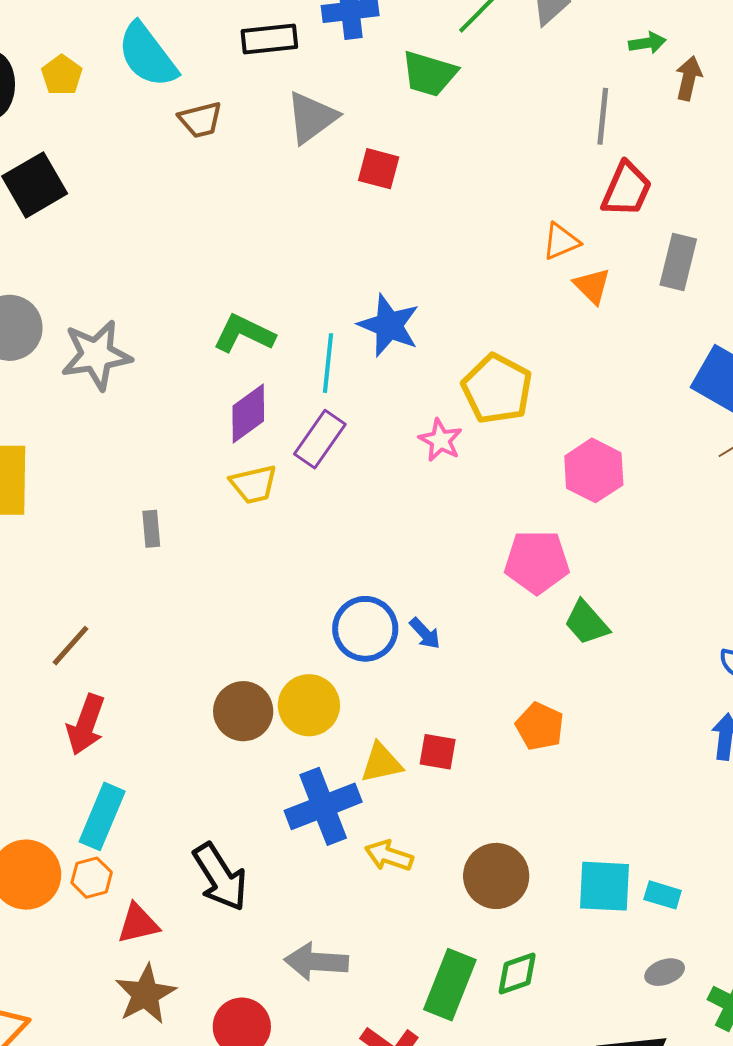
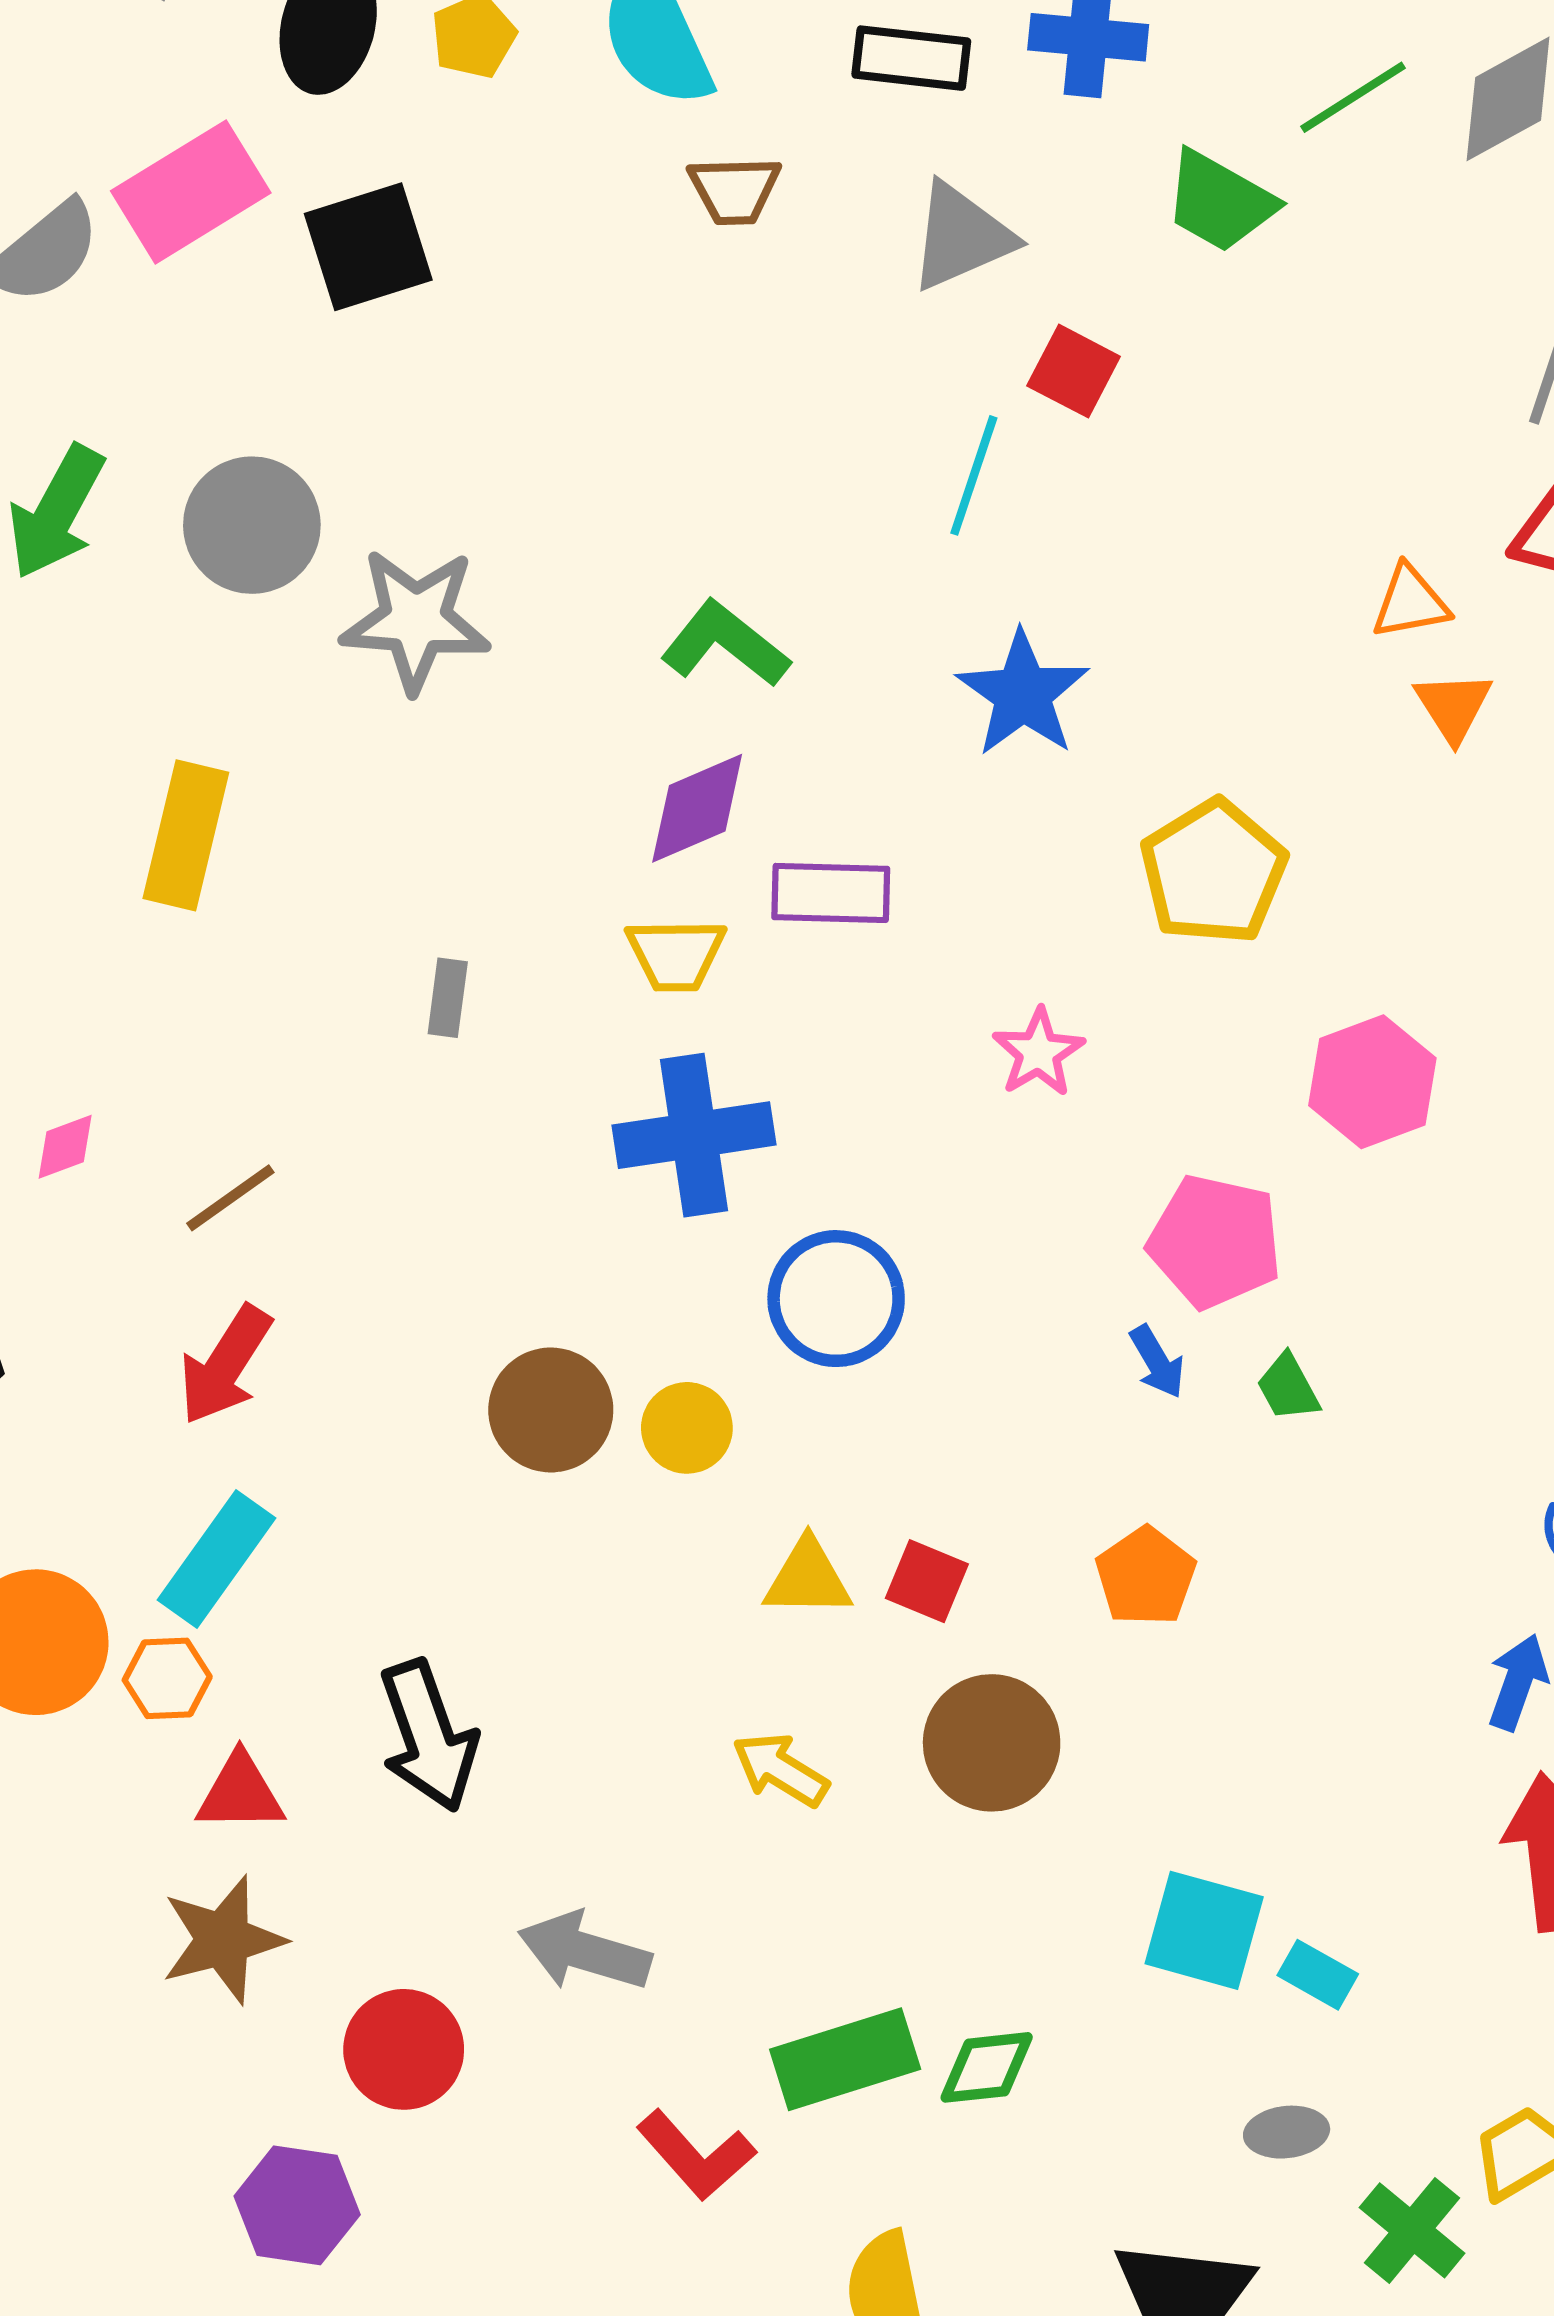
cyan line: (328, 363) -> (974, 475), moved
purple rectangle: (320, 439) -> (831, 893), turned 44
pink star: (440, 440) -> (1038, 1052), moved
green trapezoid: (587, 623) -> (1288, 1387), size x0.7
blue arrow: (425, 633) -> (1157, 1362), moved
yellow circle: (309, 705) -> (687, 1428), size x0.7
blue cross: (323, 806) -> (694, 1135), moved
brown circle: (496, 876) -> (992, 1743), moved
green rectangle: (450, 985) -> (845, 2059), turned 38

